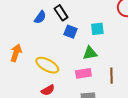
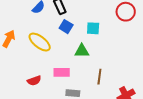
yellow ellipse: (47, 65) -> (40, 42), moved
pink rectangle: (83, 73) -> (62, 72), moved

